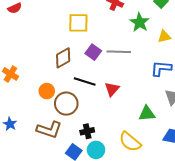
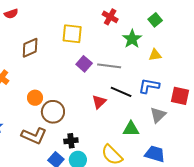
brown diamond: (63, 58) -> (30, 48), moved
black line: (85, 81) -> (121, 92), moved

